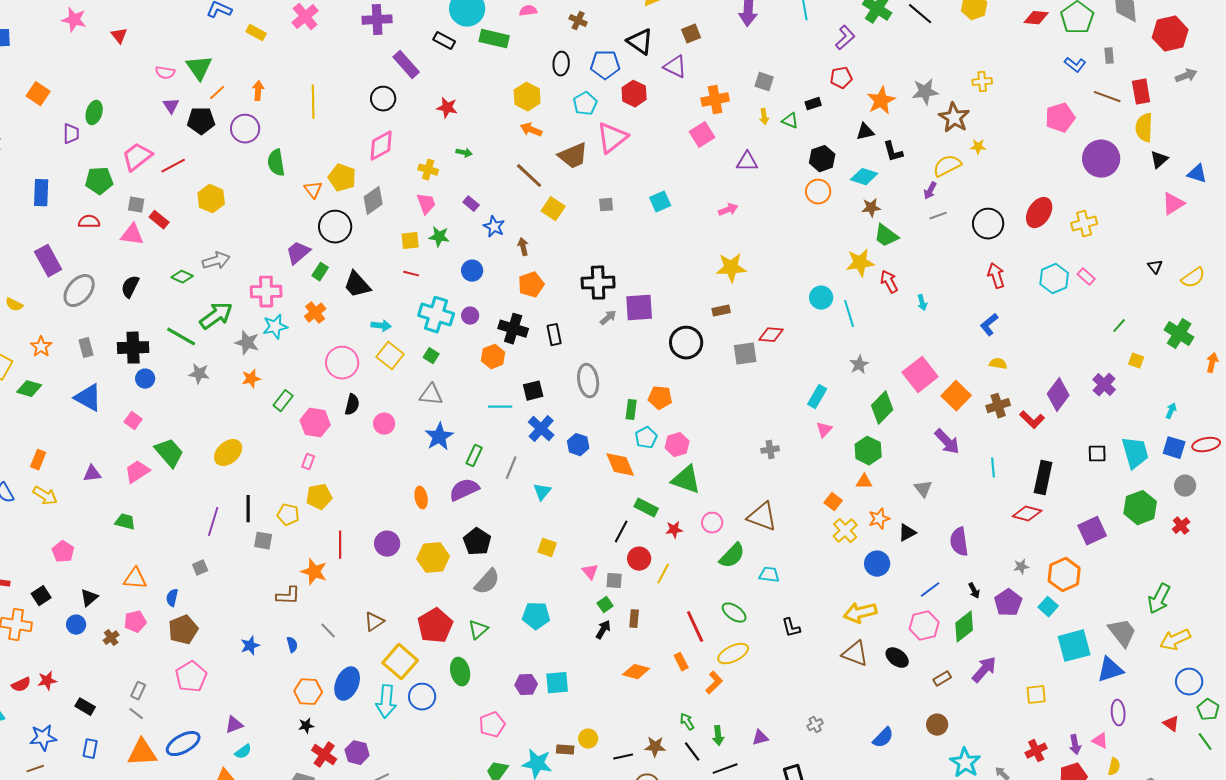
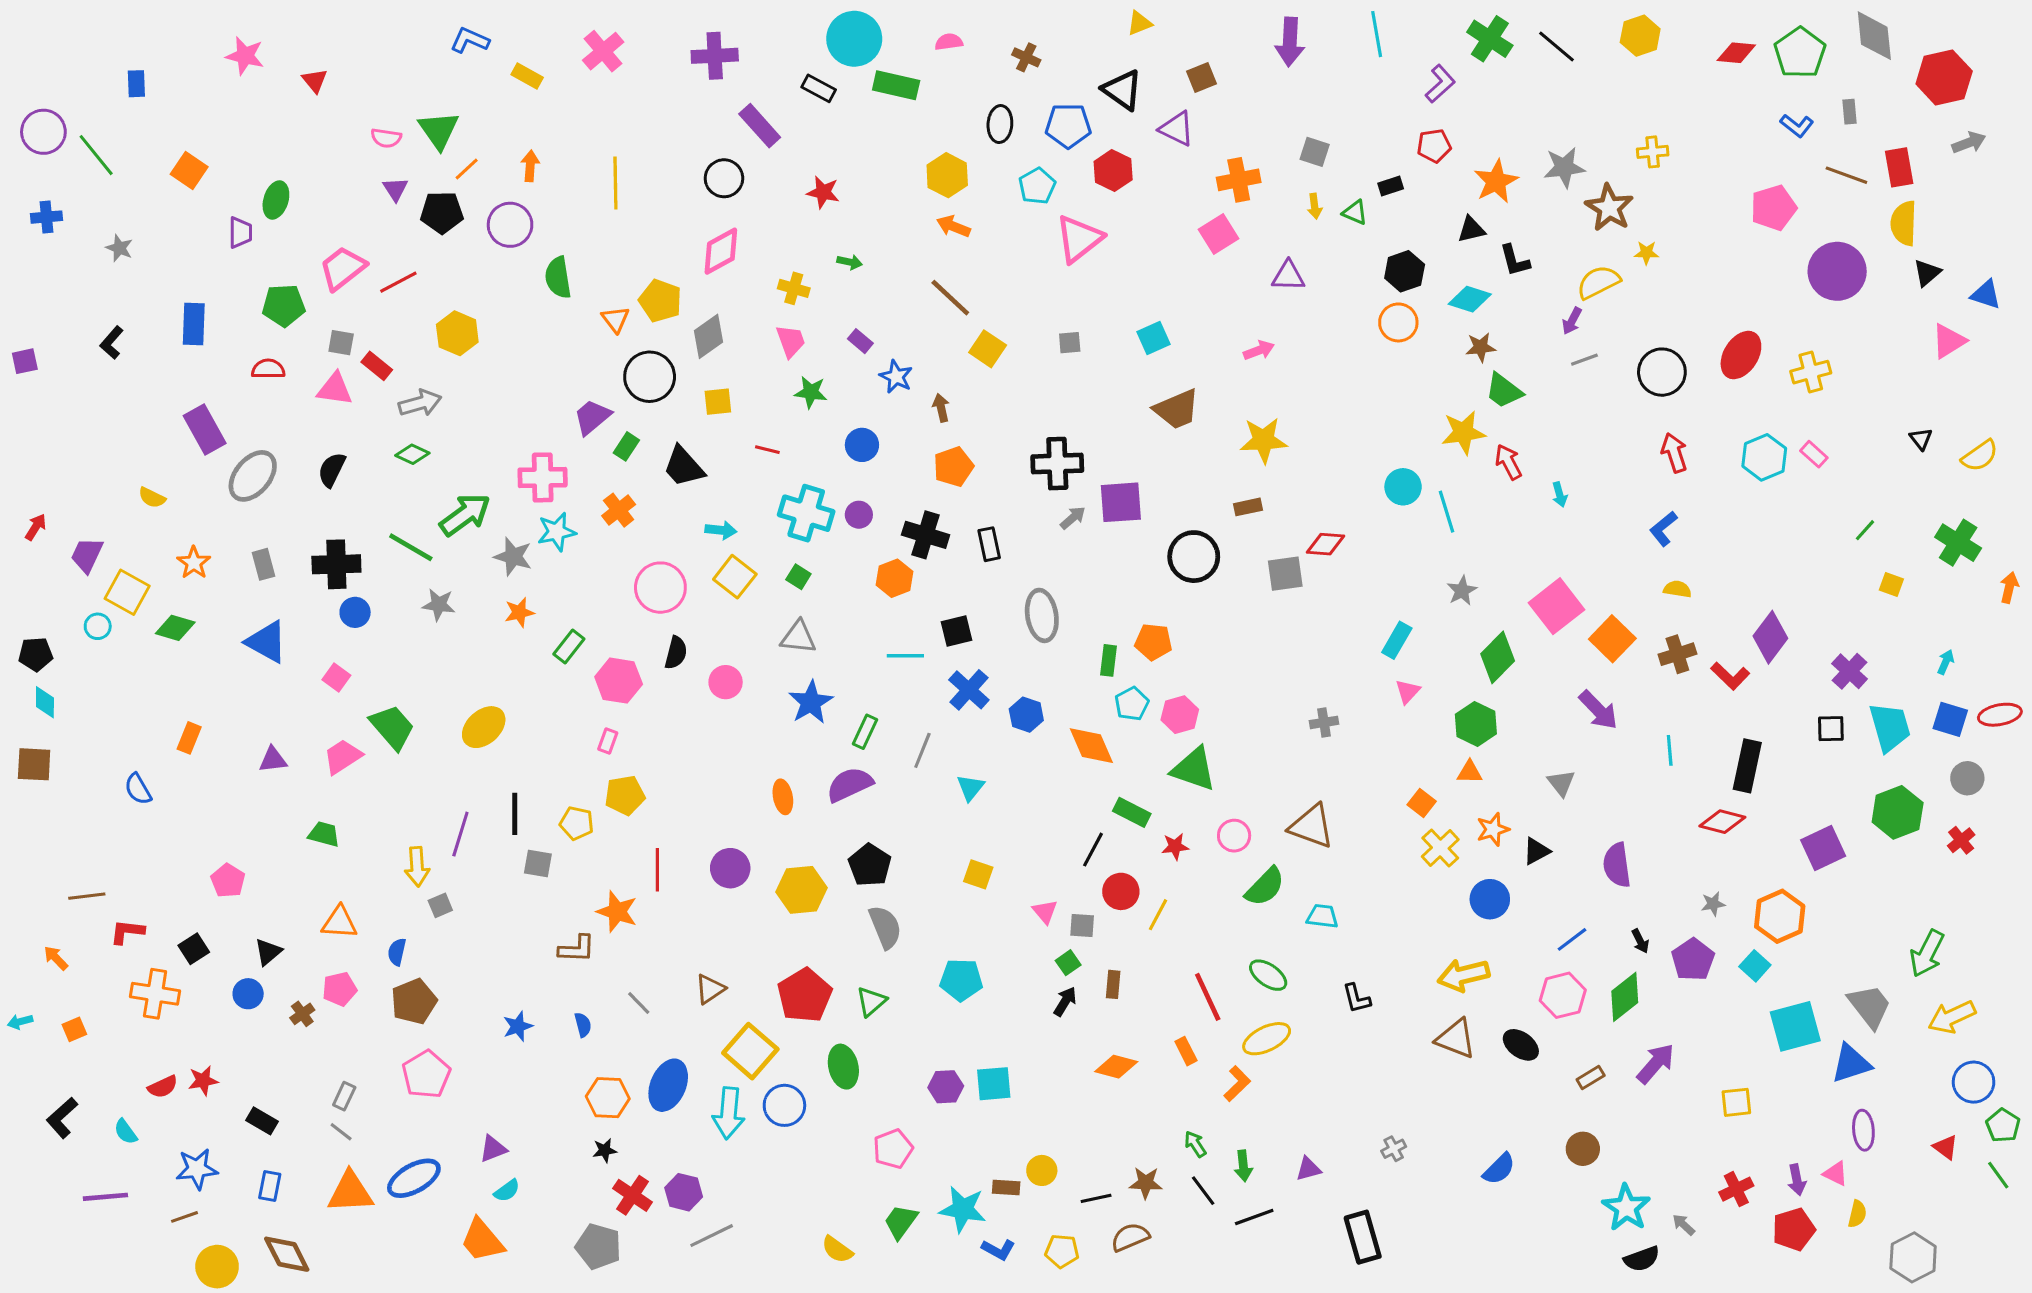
brown trapezoid: (573, 156) -> (1177, 409), moved
yellow square: (410, 241) -> (718, 402), moved
gray arrow: (216, 261) -> (420, 403), moved
purple cross: (1104, 385) -> (1850, 671), moved
yellow arrow: (45, 496) -> (417, 867), moved, turned 55
gray semicircle: (487, 582) -> (885, 927), turned -64

